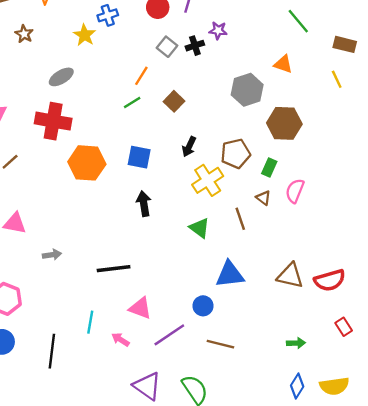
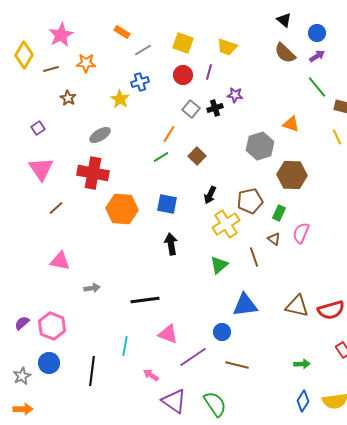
green line: (298, 21) -> (317, 87), moved
green triangle: (200, 228) -> (219, 265), turned 42
pink arrow: (121, 340) -> (151, 375), moved

